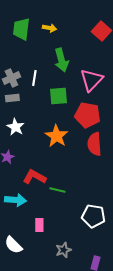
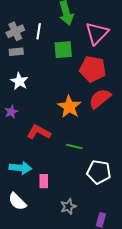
orange star: (56, 136) -> (69, 107), moved
red semicircle: (94, 144) -> (100, 99), turned 55
green line: (57, 190) -> (74, 146), moved
cyan arrow: (15, 200) -> (20, 168), moved

